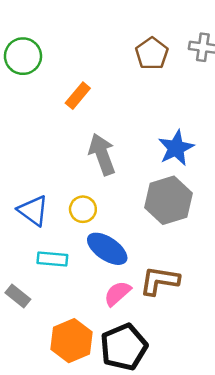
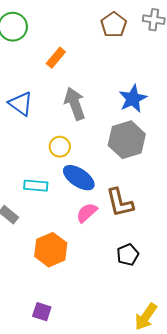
blue triangle: (33, 211) -> (21, 104), moved
brown L-shape: (159, 281) -> (120, 203), turned -112
black pentagon: (124, 347) -> (128, 255), moved, size x0.6

